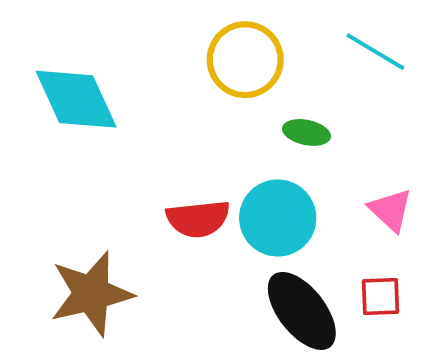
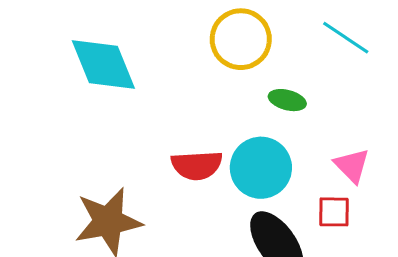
red square: (381, 297) -> (334, 212), moved

